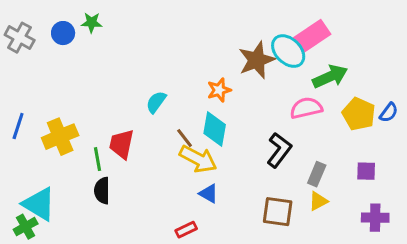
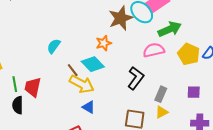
orange star: (219, 90) -> (104, 43), moved
cyan diamond: (215, 129) -> (93, 64), turned -55
red trapezoid: (122, 144) -> (33, 87), moved

